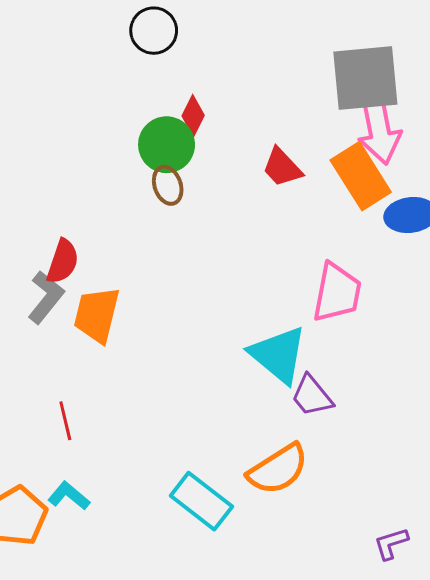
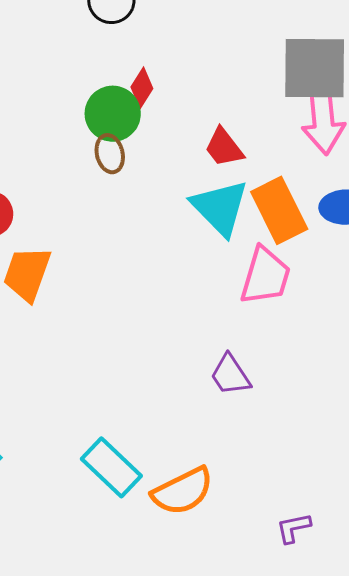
orange rectangle: (361, 176) -> (279, 210), moved
cyan triangle: (278, 355) -> (220, 208), moved
orange semicircle: (278, 469) -> (183, 491), moved

